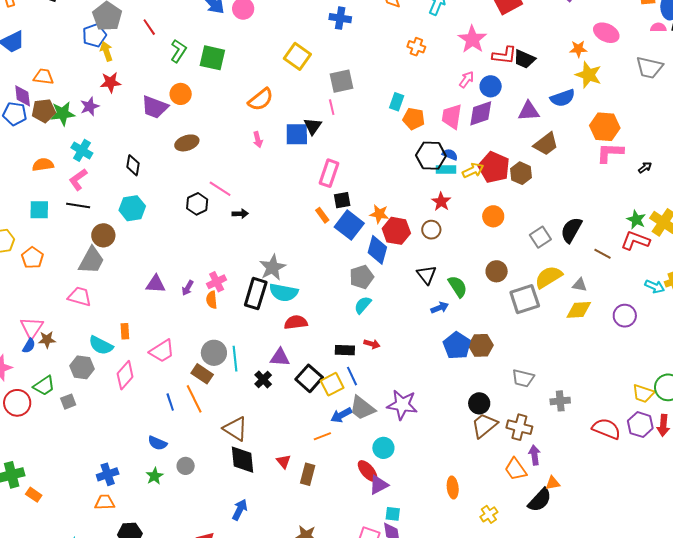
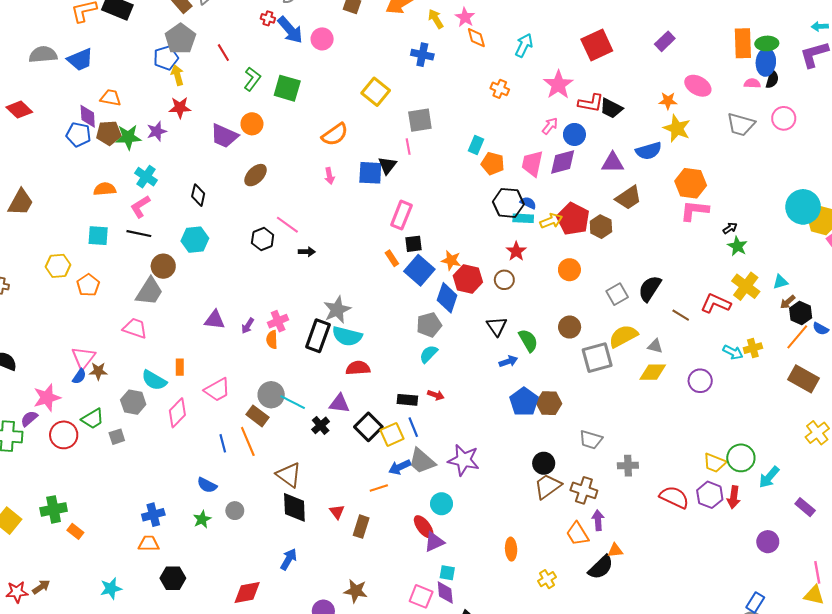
brown ellipse: (187, 143) -> (256, 175), turned -30
green star: (636, 220) -> (737, 246), moved
cyan line: (235, 359) -> (293, 402), turned -60

